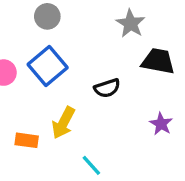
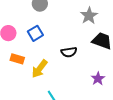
blue square: (48, 66) -> (35, 33), size x0.7
orange rectangle: (27, 140) -> (17, 59), moved

